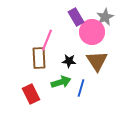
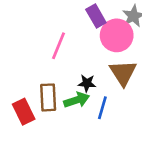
brown rectangle: (39, 58) -> (48, 97), moved
black star: (69, 61) -> (87, 83), moved
red rectangle: (31, 94) -> (24, 112), moved

